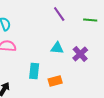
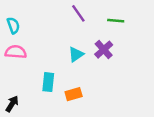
cyan triangle: (57, 48) -> (76, 54), turned -40
purple cross: (80, 54) -> (104, 50), moved

